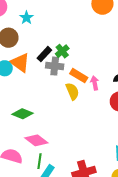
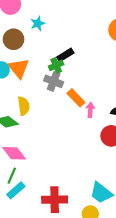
green cross: (62, 51) -> (56, 65), moved
black rectangle: (44, 54) -> (65, 55), moved
yellow semicircle: (72, 91) -> (24, 106), moved

